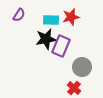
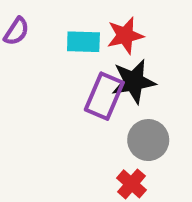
black star: (46, 39) -> (134, 81), moved

